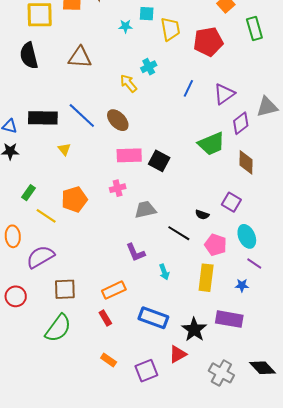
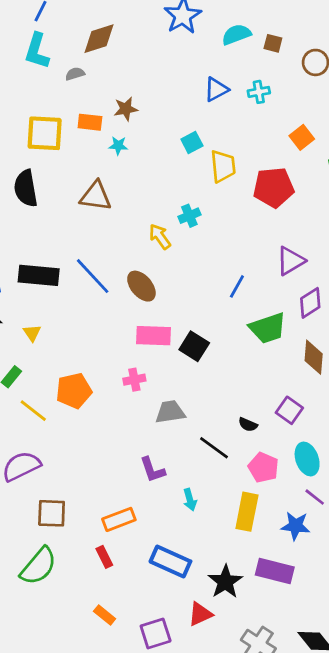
cyan square: (147, 14) -> (192, 143), turned -35
cyan star: (125, 26) -> (118, 146), moved
blue line: (188, 88) -> (237, 286), moved
yellow triangle: (64, 149) -> (32, 333), moved
blue star: (242, 285) -> (295, 526), size x1.5

